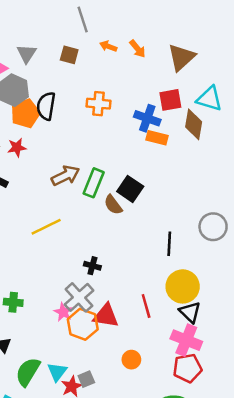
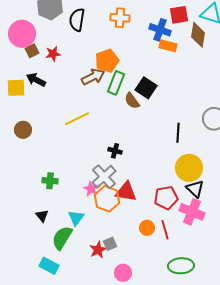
orange pentagon: (25, 113) -> (107, 61), moved
red line: (146, 306) -> (165, 230), moved
red pentagon: (187, 368) -> (166, 198), moved
cyan triangle: (57, 372) -> (76, 218), moved

